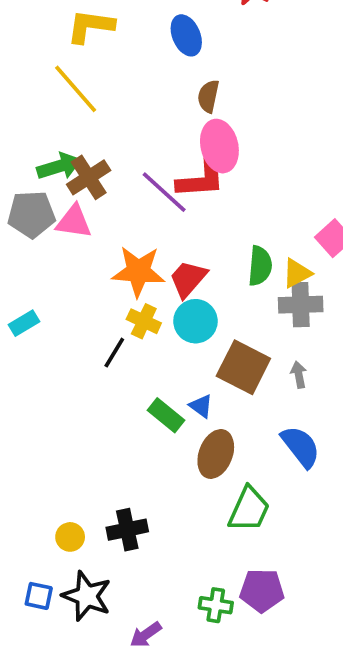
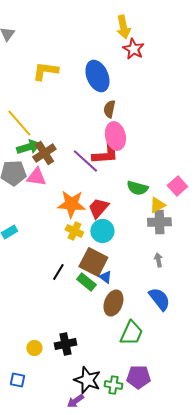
blue ellipse: (186, 35) -> (97, 76), size x1.4
yellow line: (76, 89) -> (19, 123), moved
green semicircle: (260, 266) -> (137, 188), moved, turned 100
black line: (114, 353) -> (58, 272), moved
brown square: (243, 367) -> (93, 262), moved
black star: (87, 596) -> (87, 380), moved

